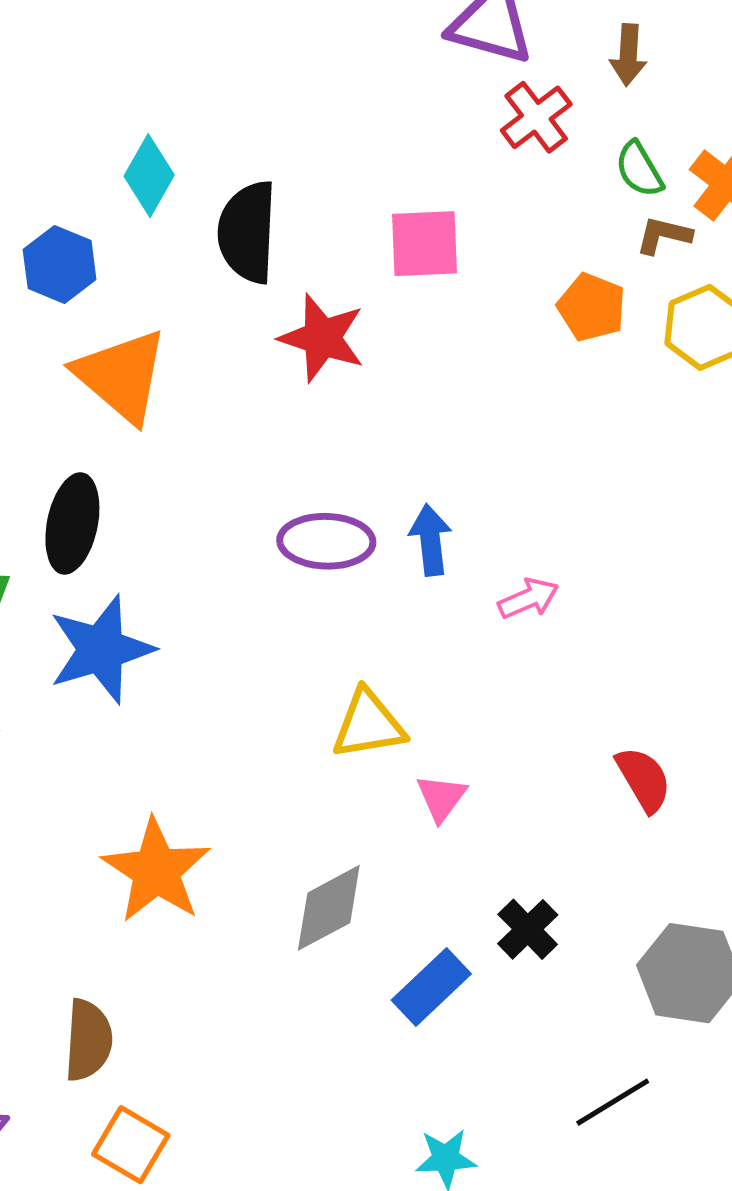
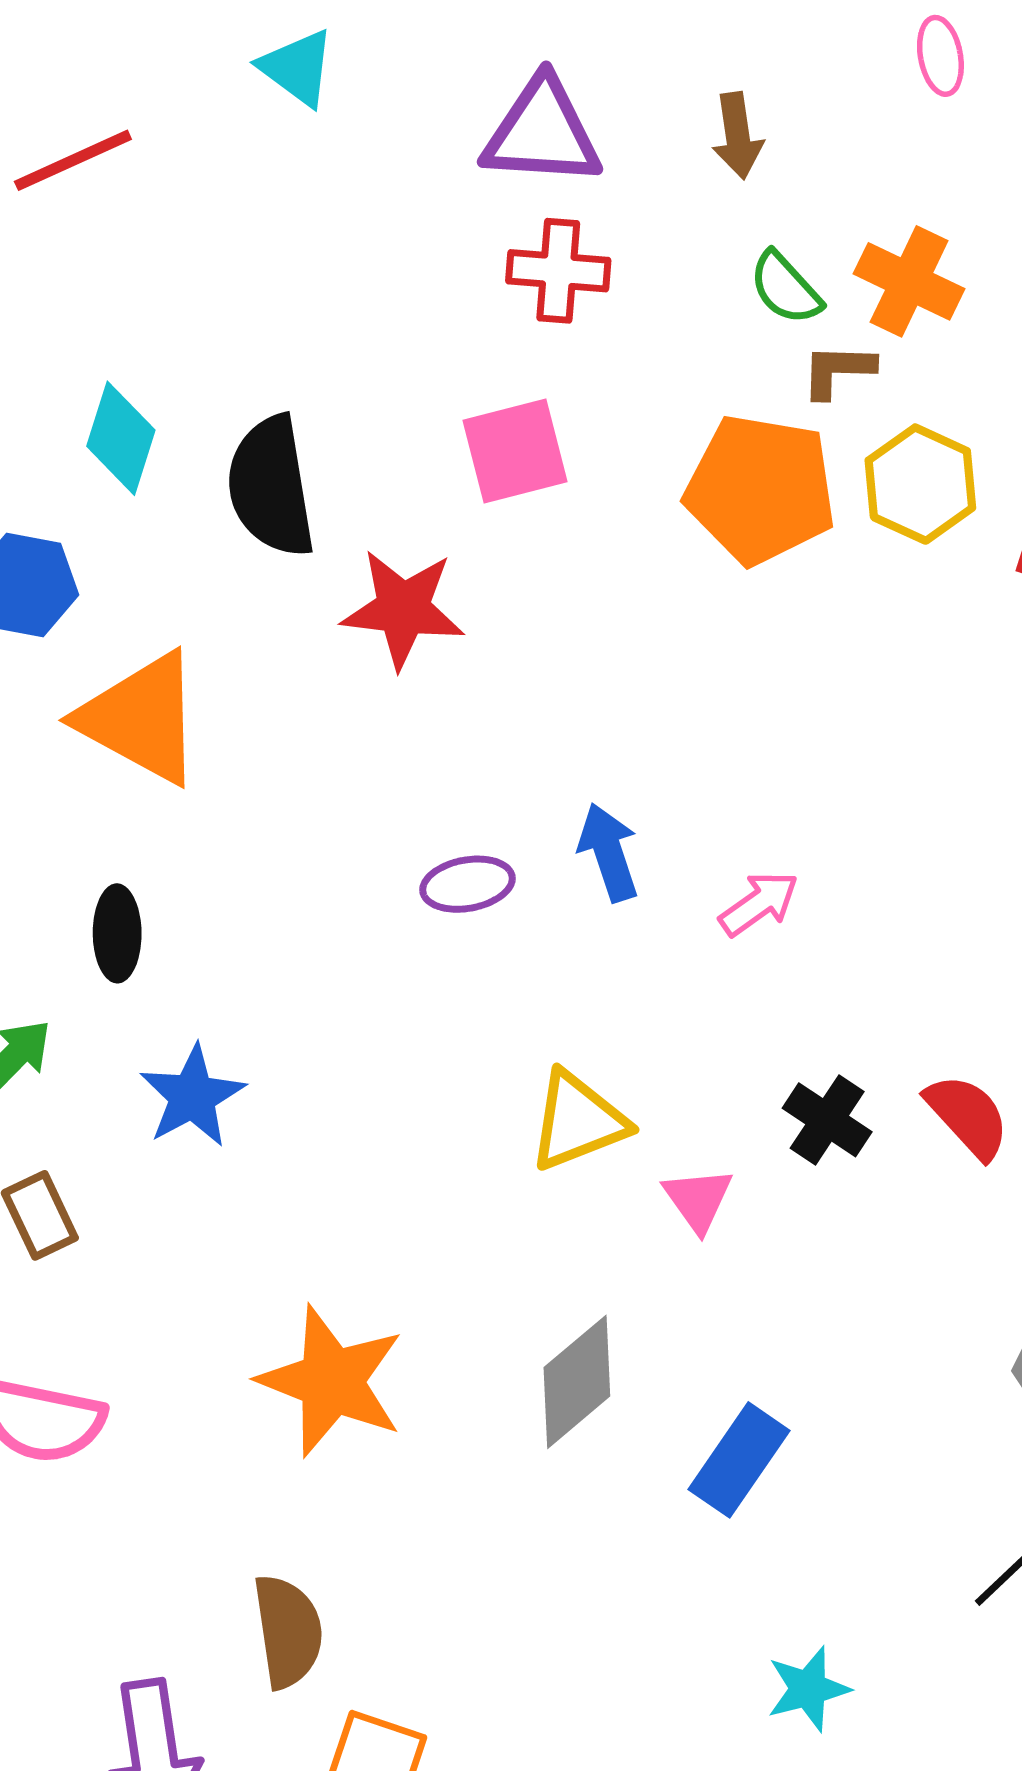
red cross: (536, 117) -> (558, 271), moved, turned -36
orange pentagon: (592, 307) -> (761, 489), size x1.6
black ellipse: (72, 524) -> (117, 933), size x0.7
purple ellipse: (326, 541) -> (467, 884), size x0.7
blue star: (101, 649) -> (192, 1096), size x0.7
black cross: (528, 929) -> (827, 1120), moved

